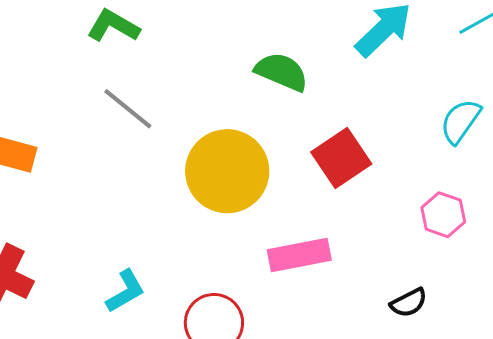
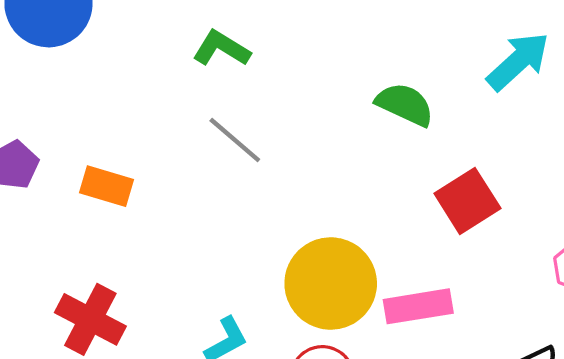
yellow circle: (227, 171) -> (331, 284), moved

